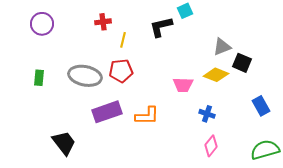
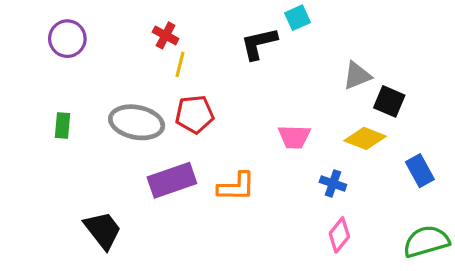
red cross: (103, 22) -> (166, 35), turned 35
yellow line: (123, 40) -> (180, 64), moved
yellow diamond: (216, 75) -> (365, 138), moved

